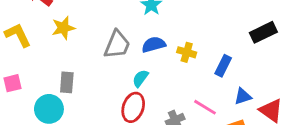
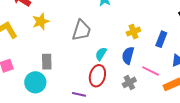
blue semicircle: (154, 45) -> (128, 55), moved, turned -54
yellow cross: (187, 52) -> (133, 32), turned -32

